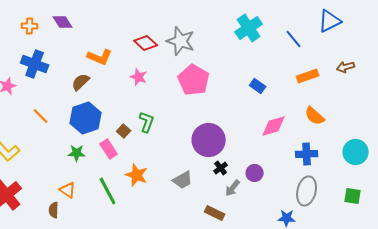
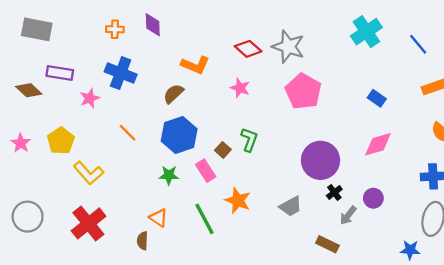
purple diamond: (63, 22) -> (153, 25), turned 30
pink diamond: (274, 126) -> (378, 144), moved

